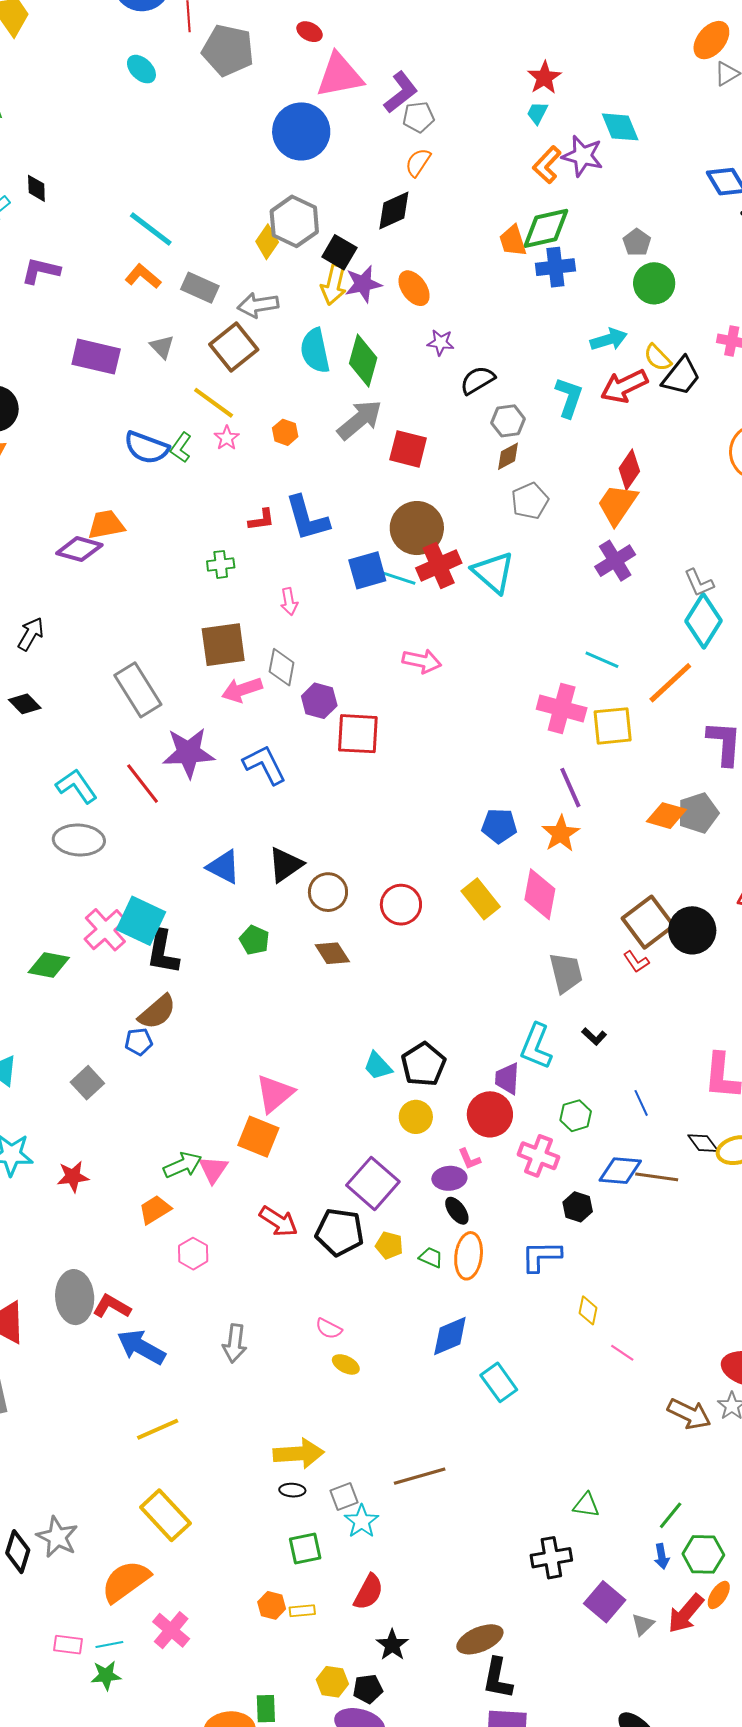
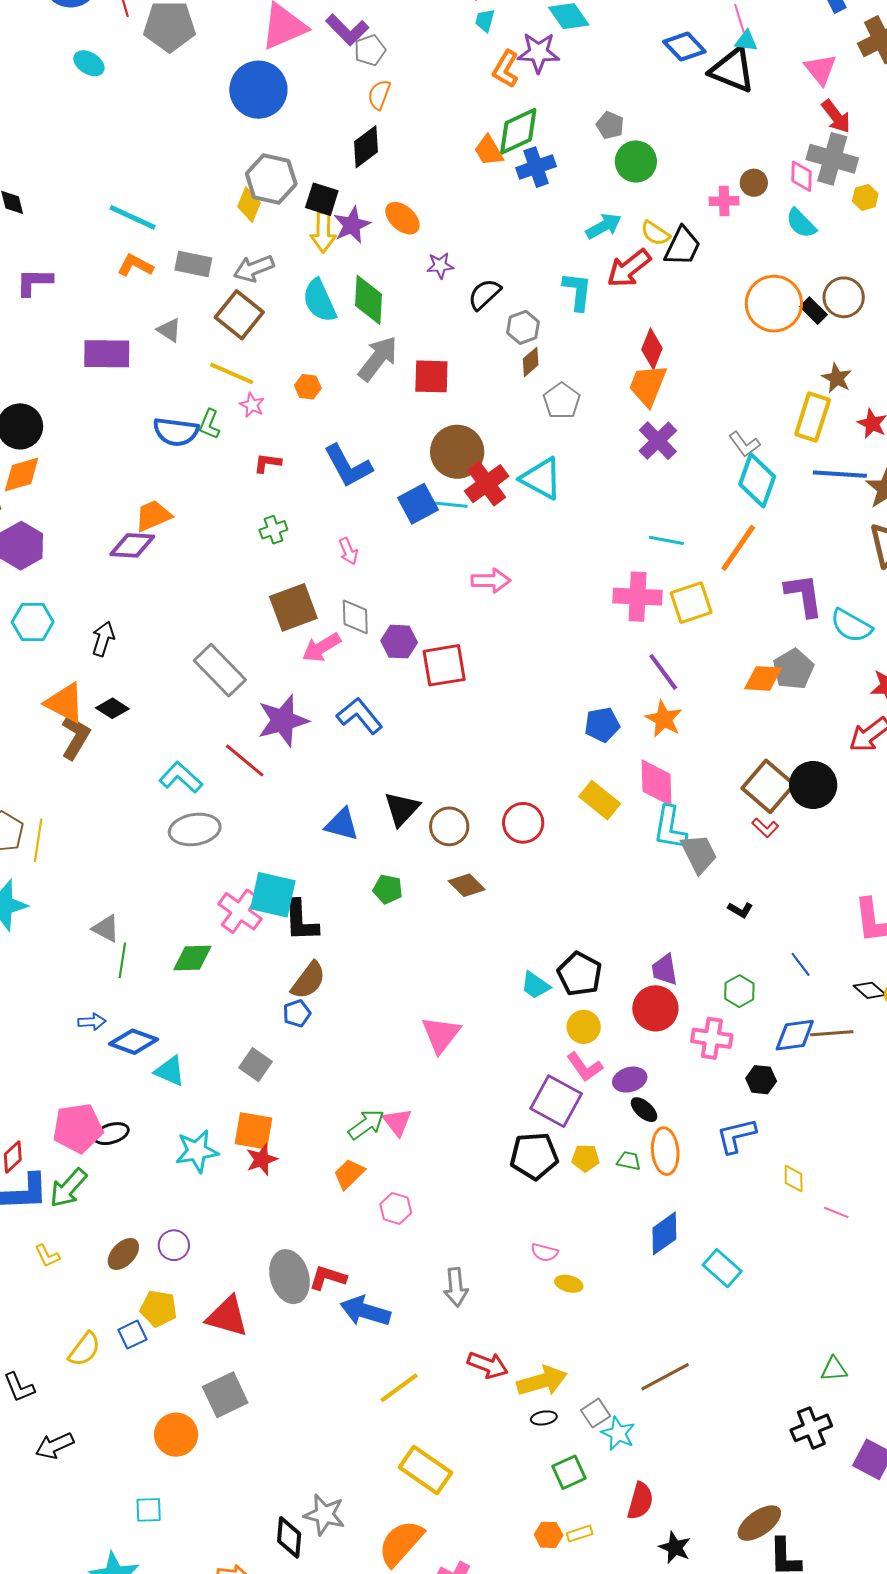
purple L-shape: (401, 92) -> (347, 30), turned 96
red L-shape: (261, 520) -> (267, 463), moved, turned -152
cyan L-shape: (536, 1046) -> (670, 828), moved
orange square: (258, 1137) -> (253, 1131), moved
pink L-shape: (469, 1159) -> (585, 1067), moved, size x1.5
red arrow: (279, 1221) -> (488, 1365), moved

